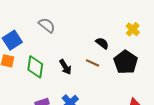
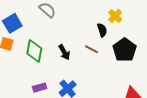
yellow cross: (133, 29) -> (115, 16), moved
black semicircle: (102, 43) -> (102, 30), turned 32

